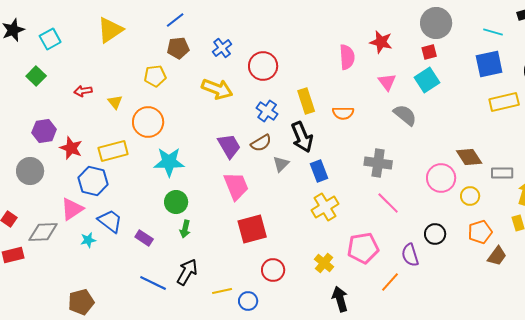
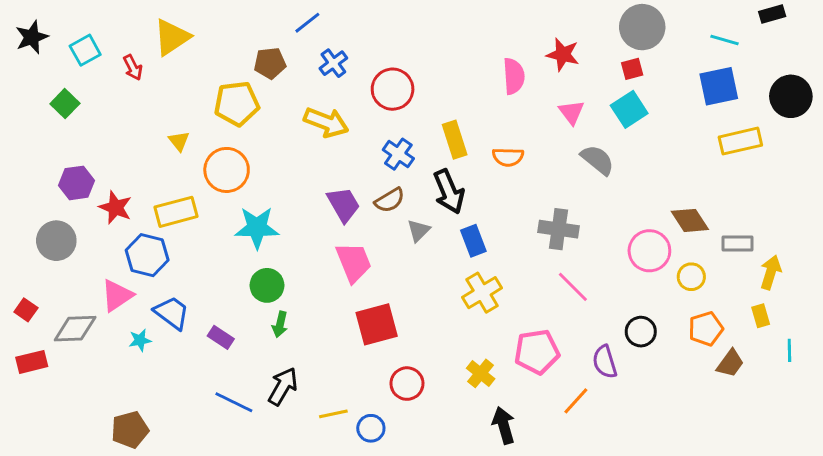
blue line: (175, 20) -> (307, 23), moved
yellow pentagon: (155, 76) -> (237, 104), size x1.4
red arrow: (83, 91) -> (133, 67), moved, turned -108

